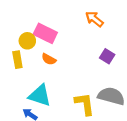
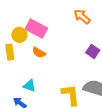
cyan triangle: (40, 95) -> (29, 86), size x0.6

